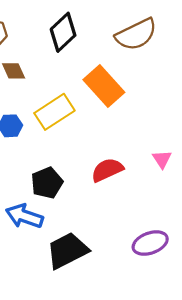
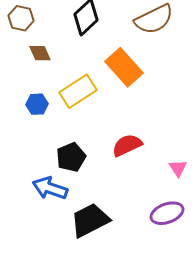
pink triangle: (162, 159) -> (178, 168), moved

